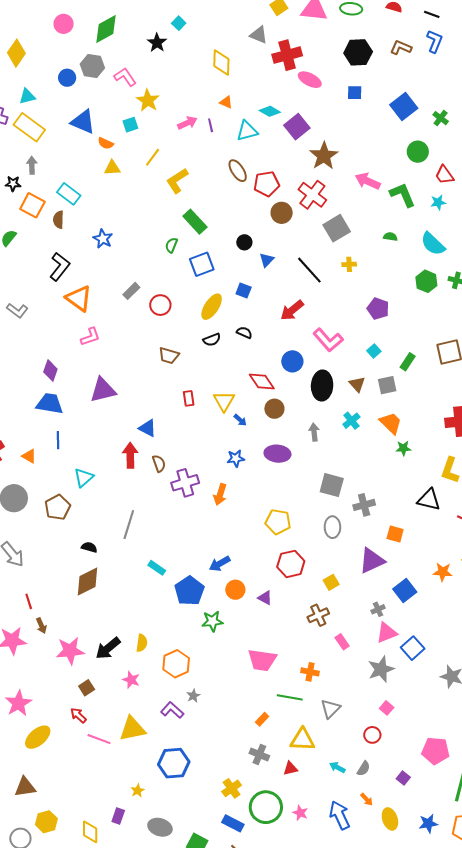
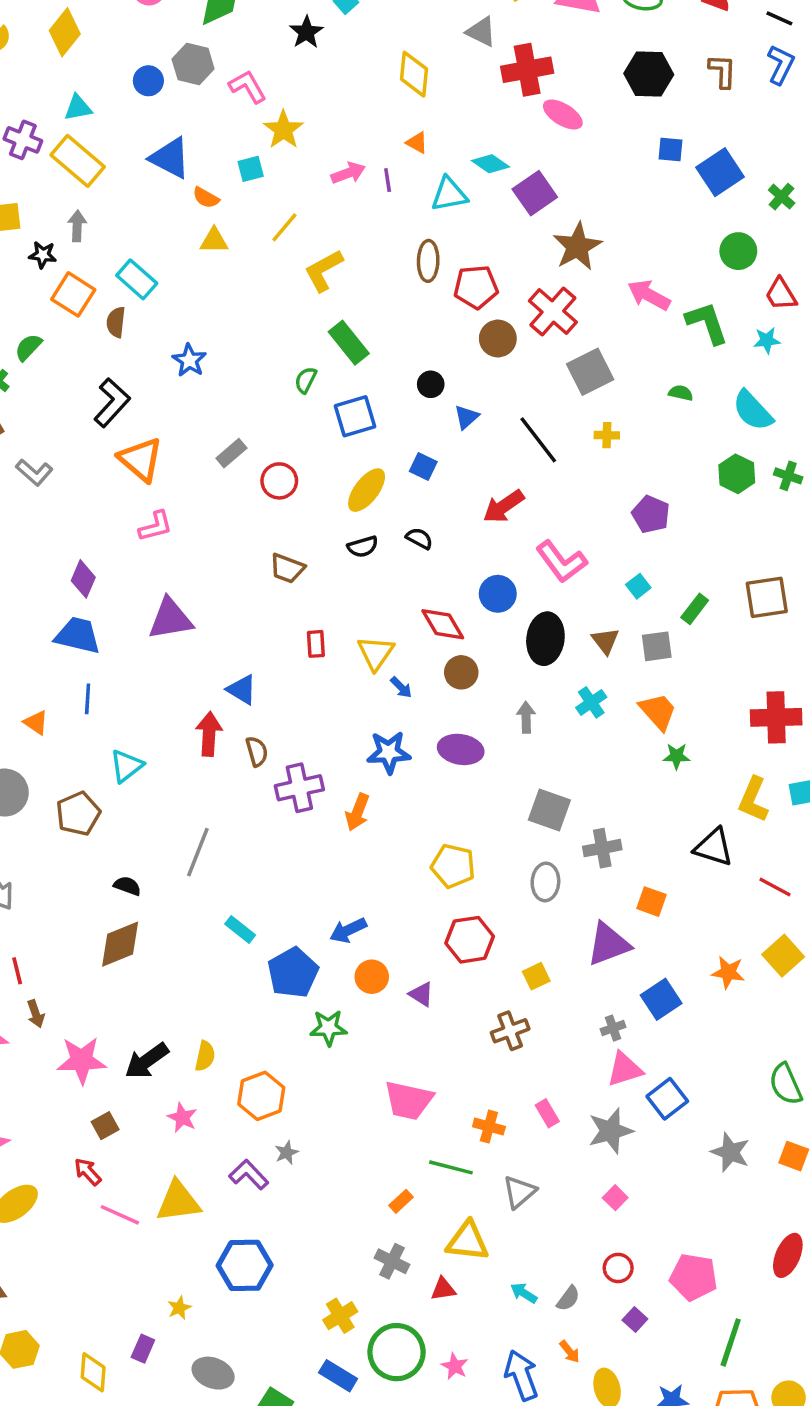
brown L-shape: (401, 48) -> (722, 71), turned 65
blue square: (355, 93) -> (670, 150), moved
brown ellipse: (238, 171) -> (428, 261), turned 30
blue star: (236, 458) -> (389, 752), size x1.4
pink rectangle: (342, 642) -> (547, 1113), moved
red circle: (372, 735) -> (618, 1268), moved

